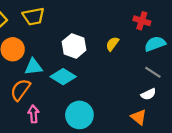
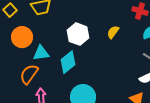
cyan diamond: (63, 77) -> (68, 62), turned -70

